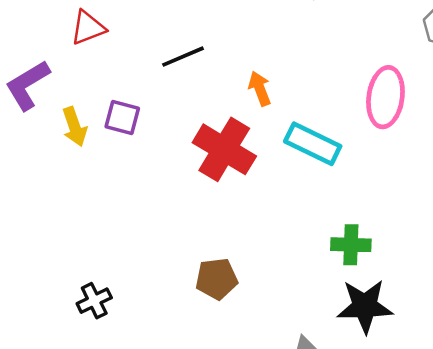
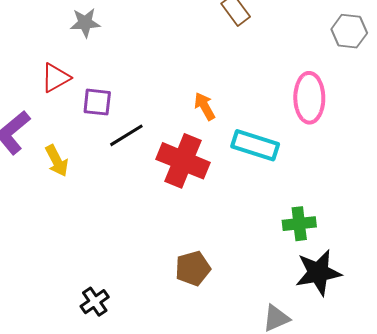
black line: (183, 57) -> (126, 135), moved
purple square: (122, 118) -> (97, 102), moved

